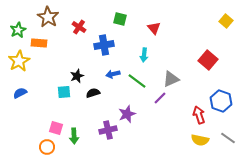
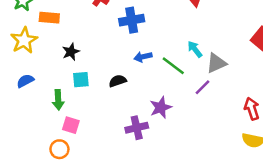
cyan arrow: (144, 55) -> (195, 49), moved, turned 136
black star: (77, 76) -> (71, 52), moved
green arrow: (74, 136) -> (58, 100), moved

